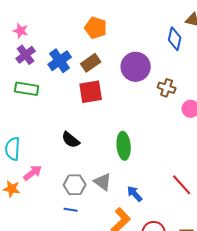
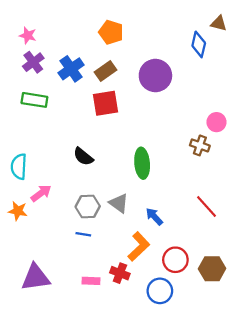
brown cross: (167, 88) -> (200, 145), moved

